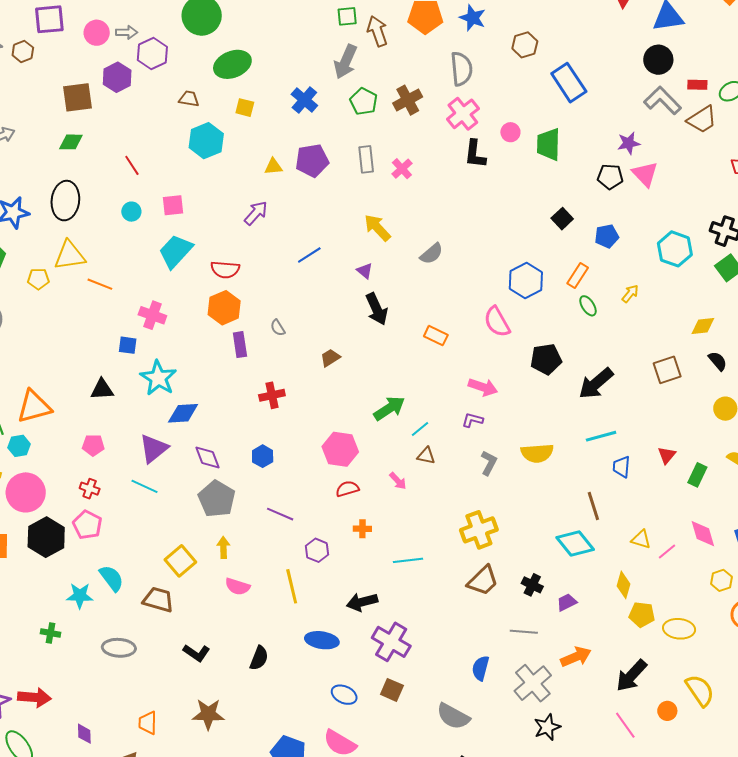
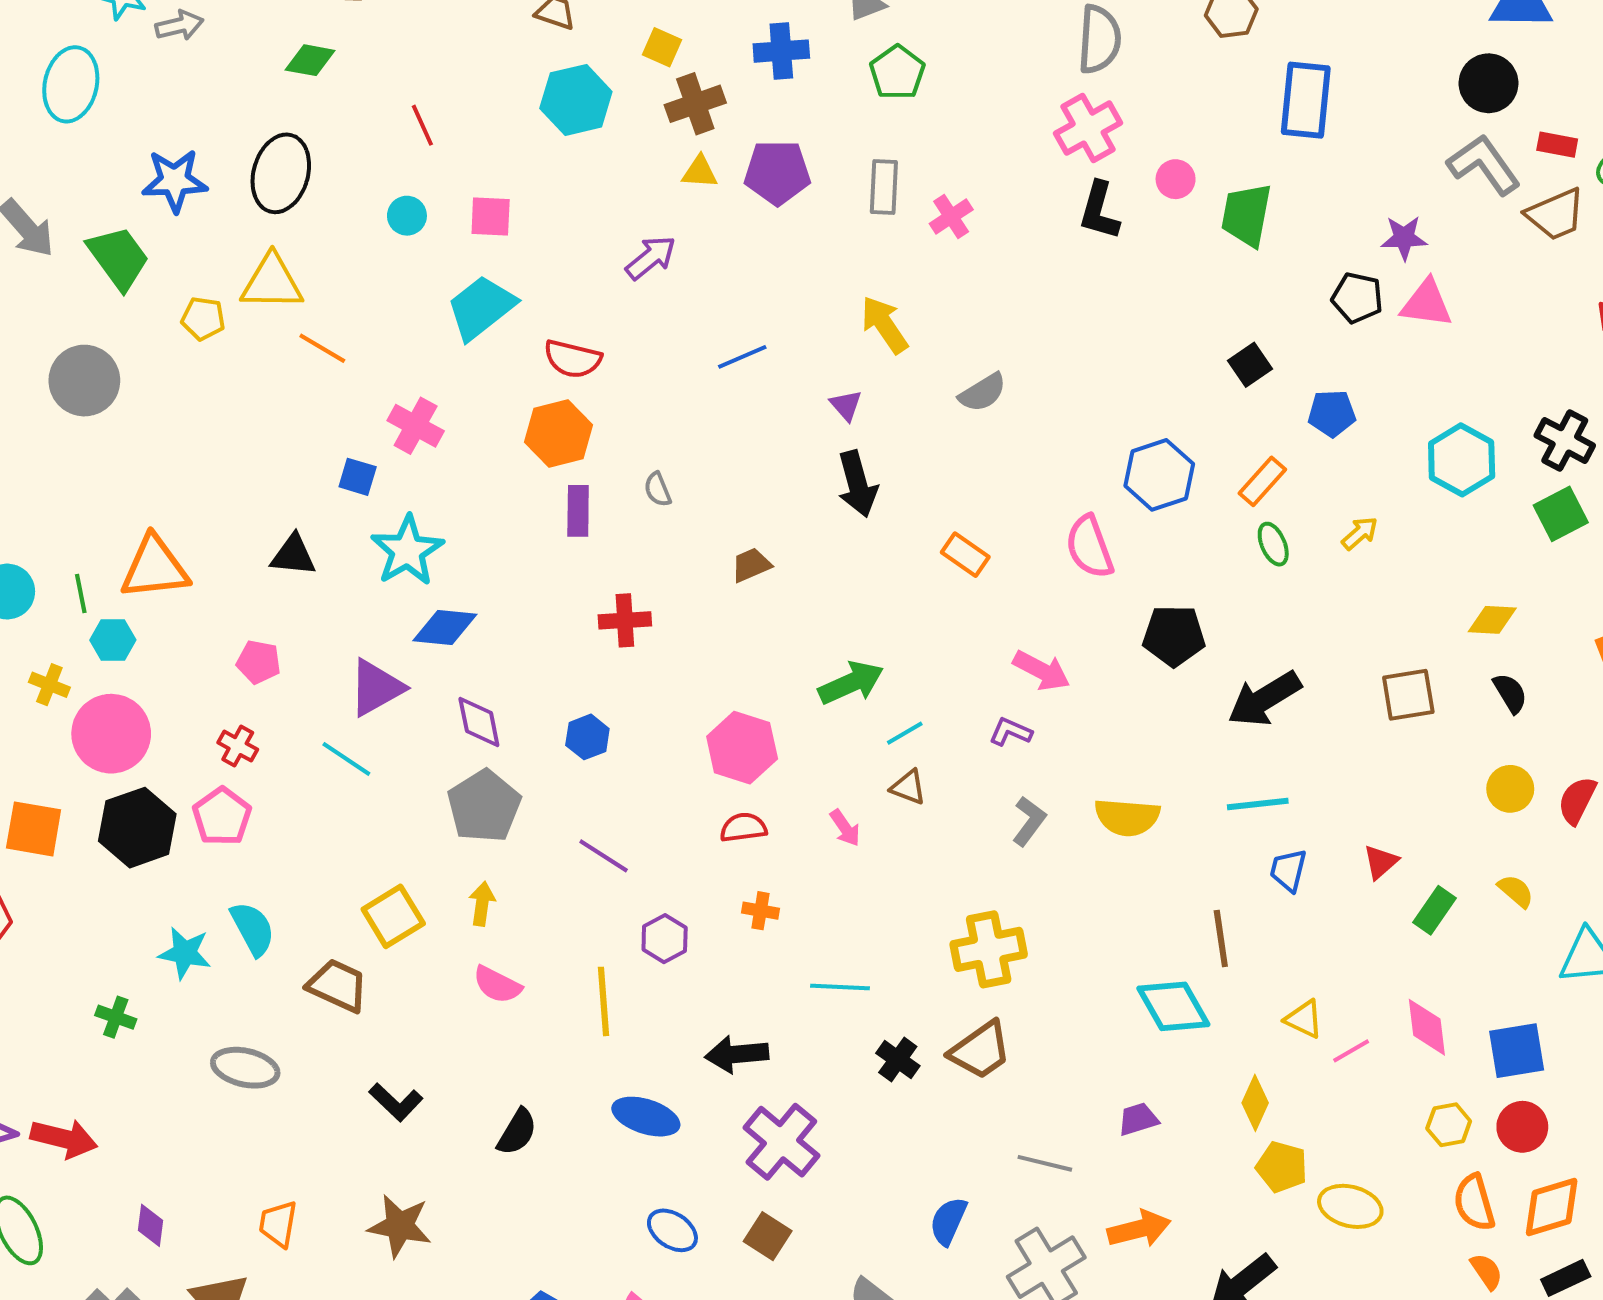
blue rectangle: (569, 83) -> (1306, 100), turned 30
blue cross: (304, 100) -> (781, 51), turned 36
brown cross: (408, 100) -> (695, 104), moved
pink triangle: (645, 174) -> (1427, 303), turned -48
black cross: (532, 585) -> (898, 1060), moved

